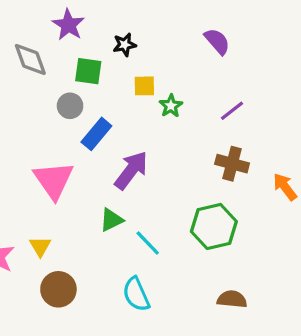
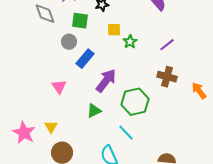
pink triangle: (53, 180) -> (59, 87), size x0.6
green hexagon: (214, 226) -> (135, 102), moved
cyan line: (148, 243) -> (126, 133), moved

